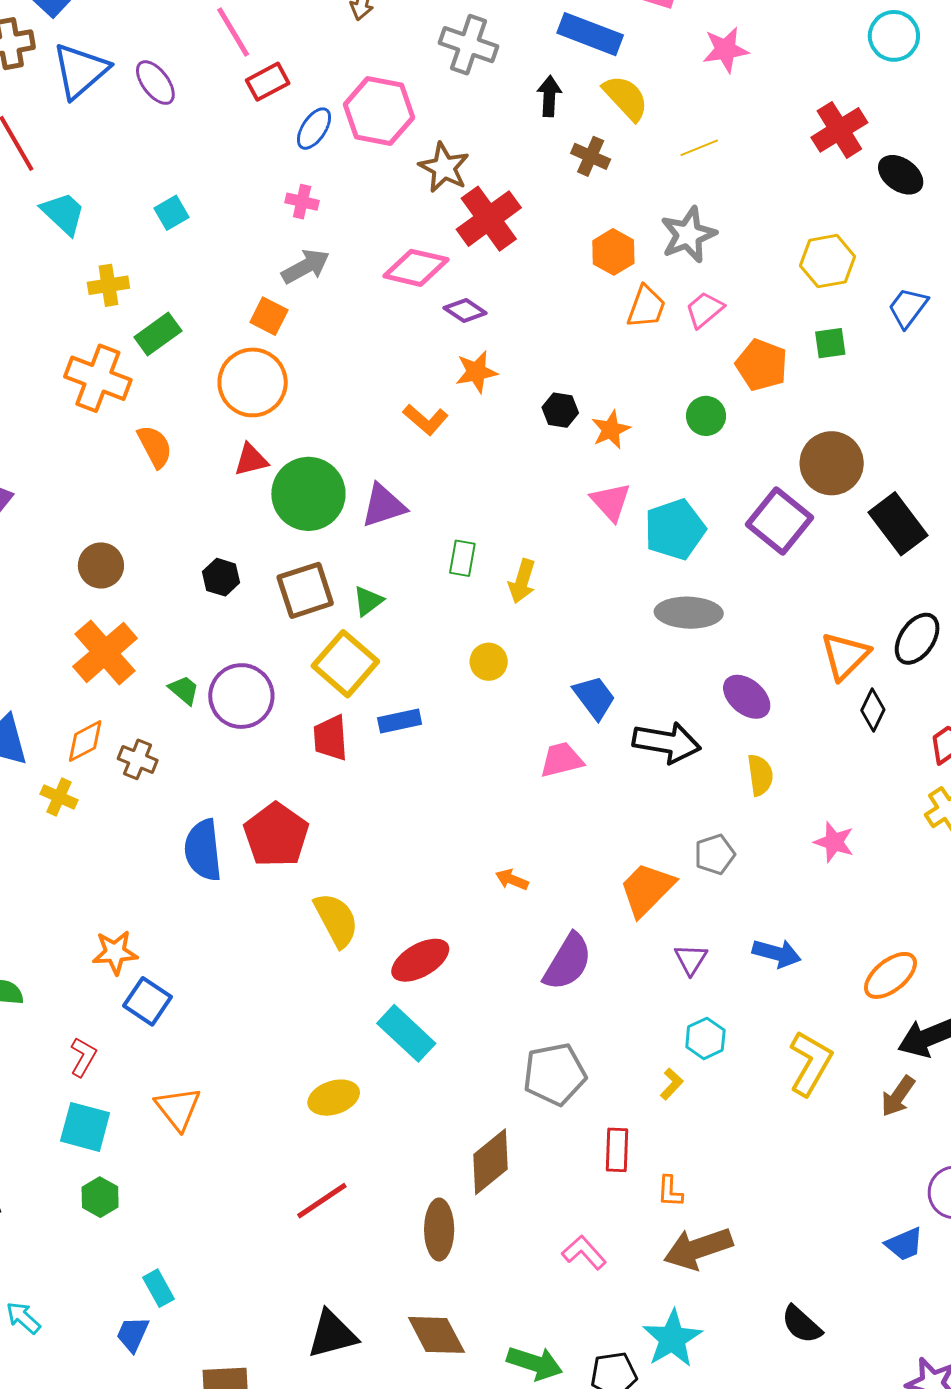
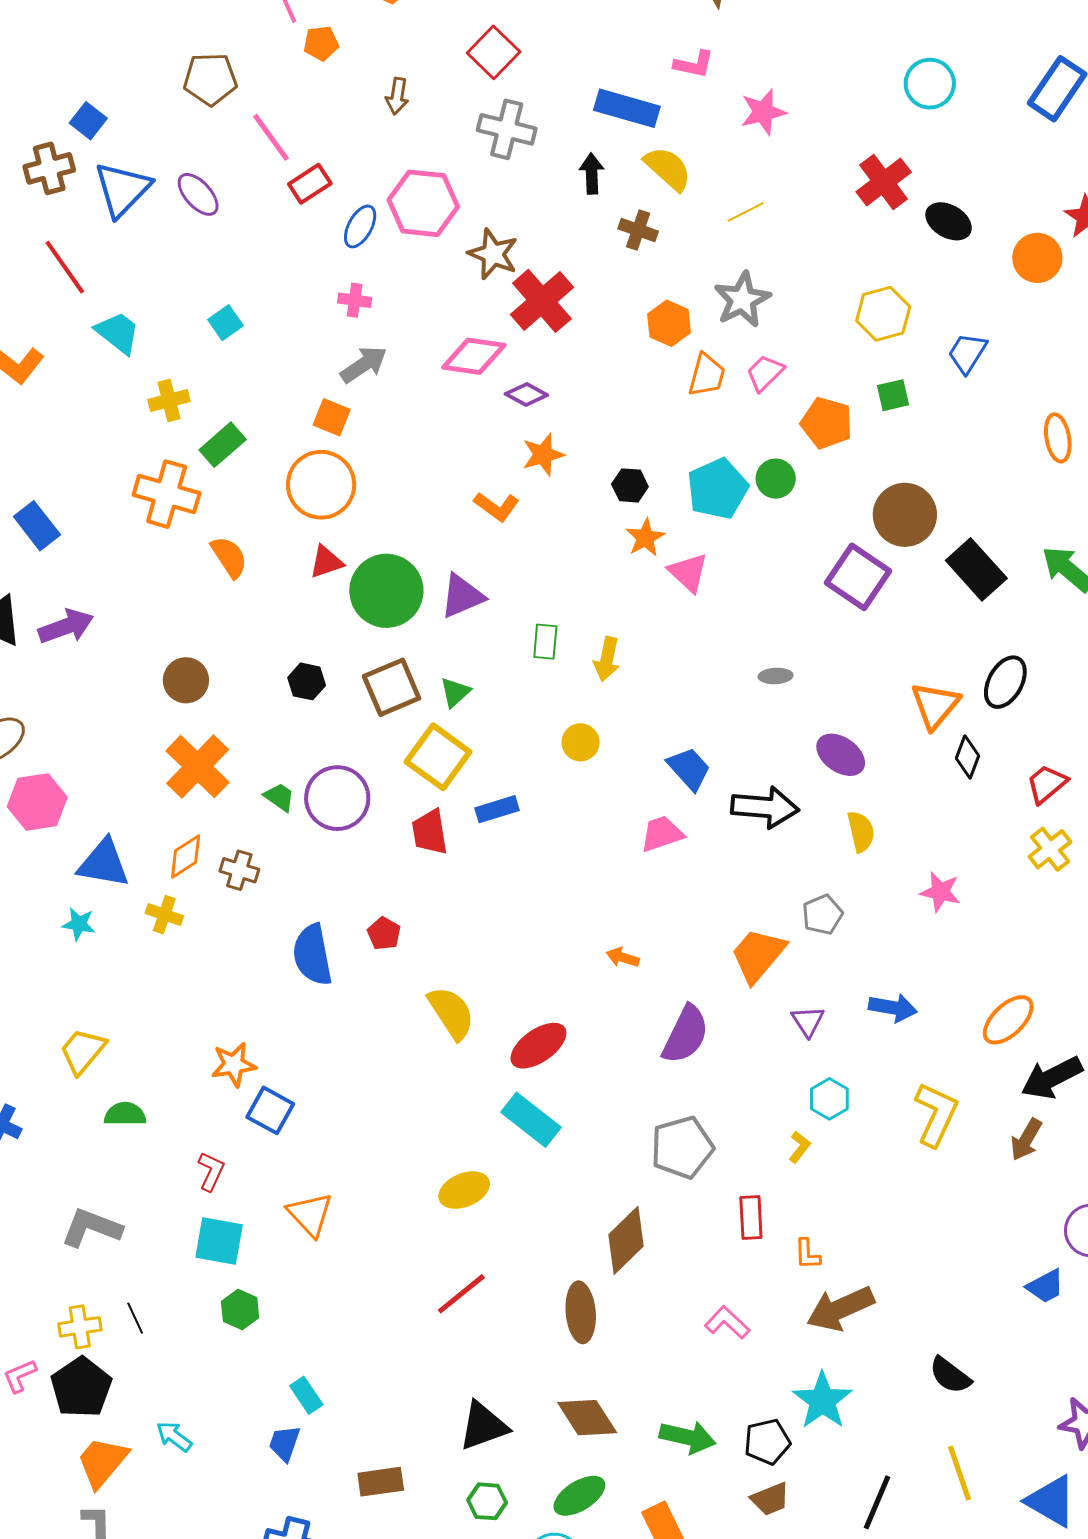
orange star: (611, 430) -> (645, 538), moved
cyan pentagon: (675, 529) -> (718, 489), moved
gray ellipse: (689, 613) -> (776, 676), size x0.5
red pentagon: (276, 835) -> (384, 933), size x0.5

